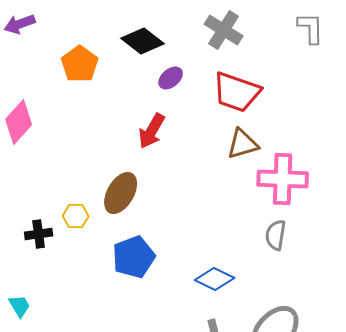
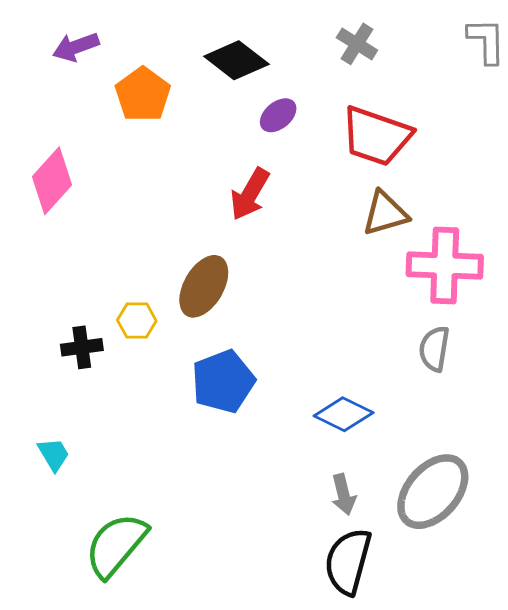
purple arrow: (20, 24) -> (76, 47), moved
gray cross: (224, 30) -> (357, 44), size x0.7

